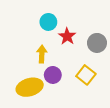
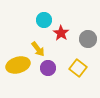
yellow arrow: (42, 54) -> (38, 49), turned 140
yellow ellipse: (30, 87) -> (18, 65), moved

